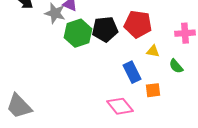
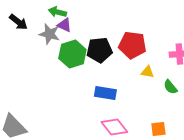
blue rectangle: (132, 72) -> (105, 93), moved, turned -55
orange square: (153, 90) -> (158, 129), moved

